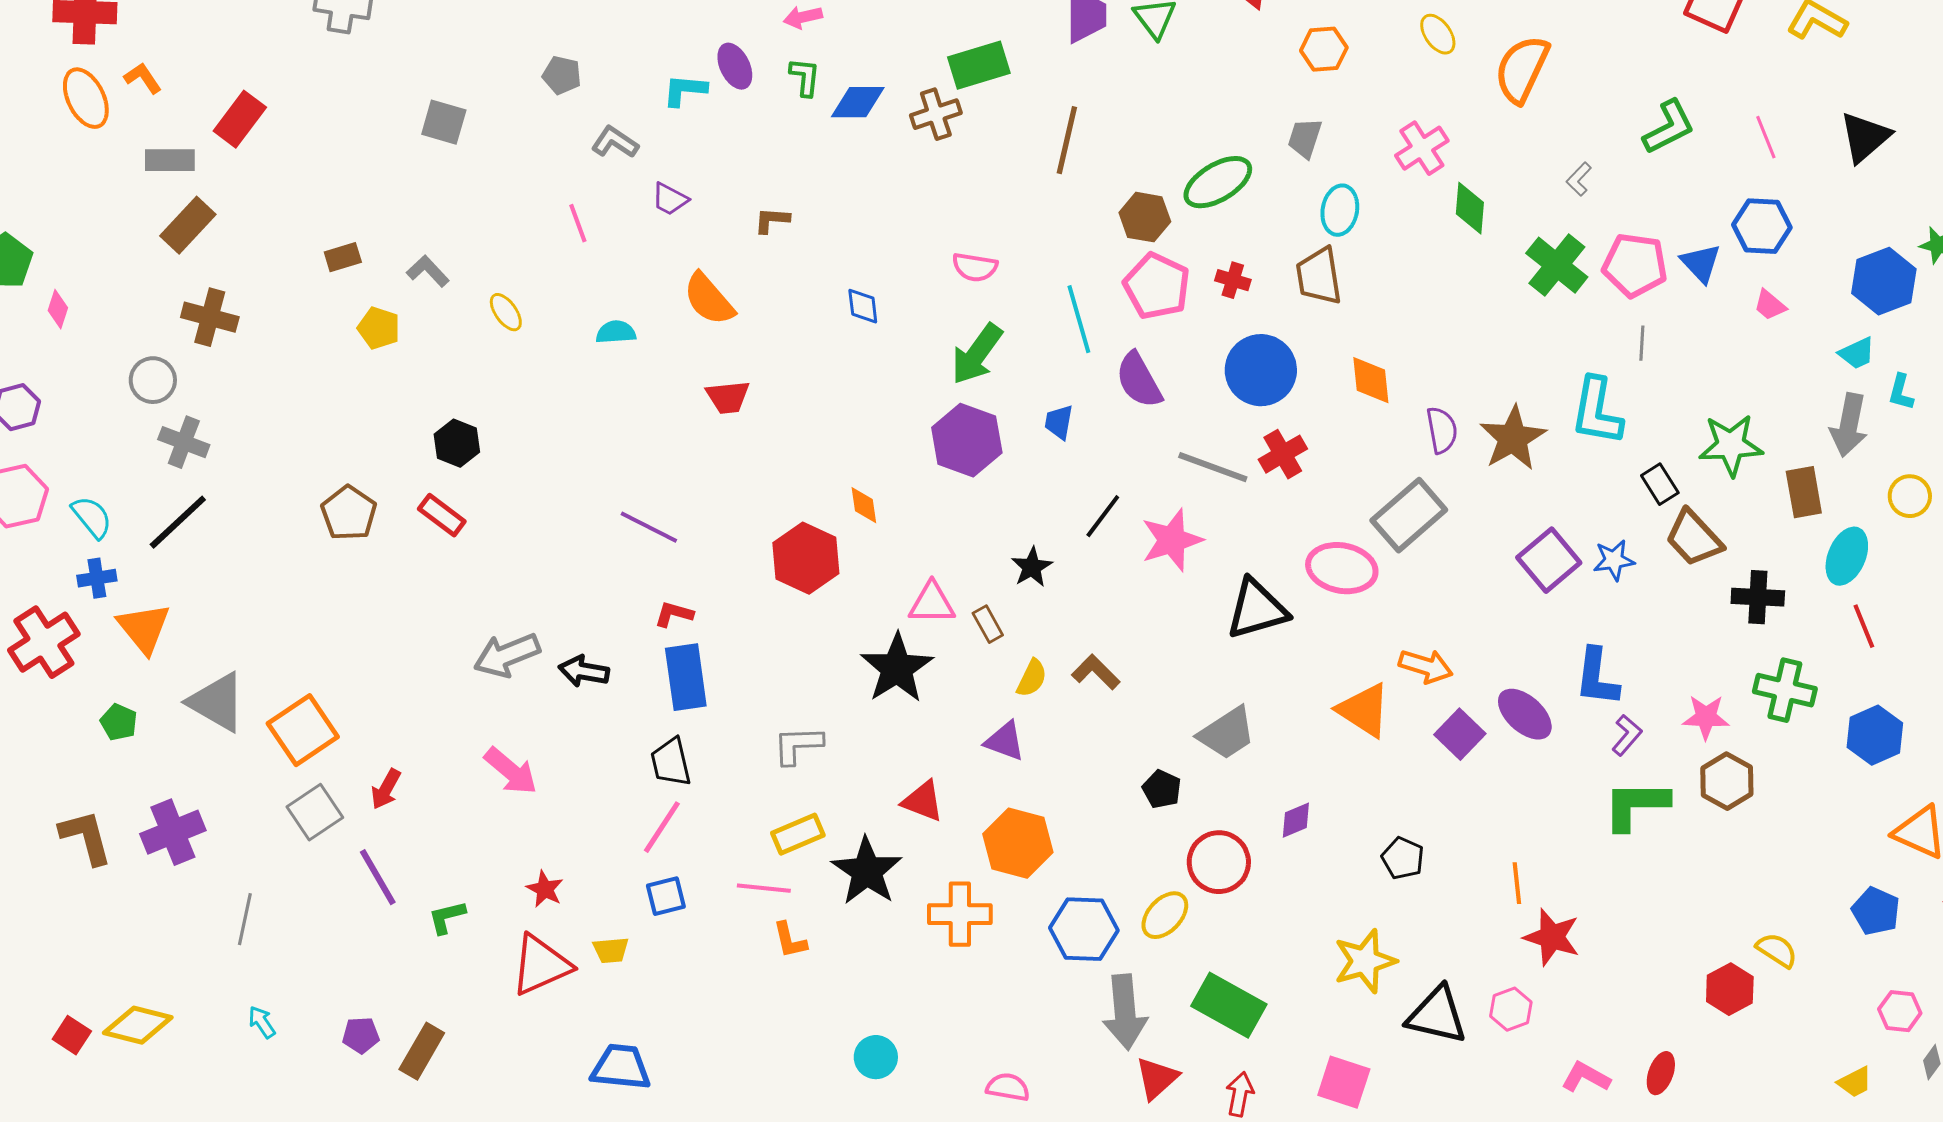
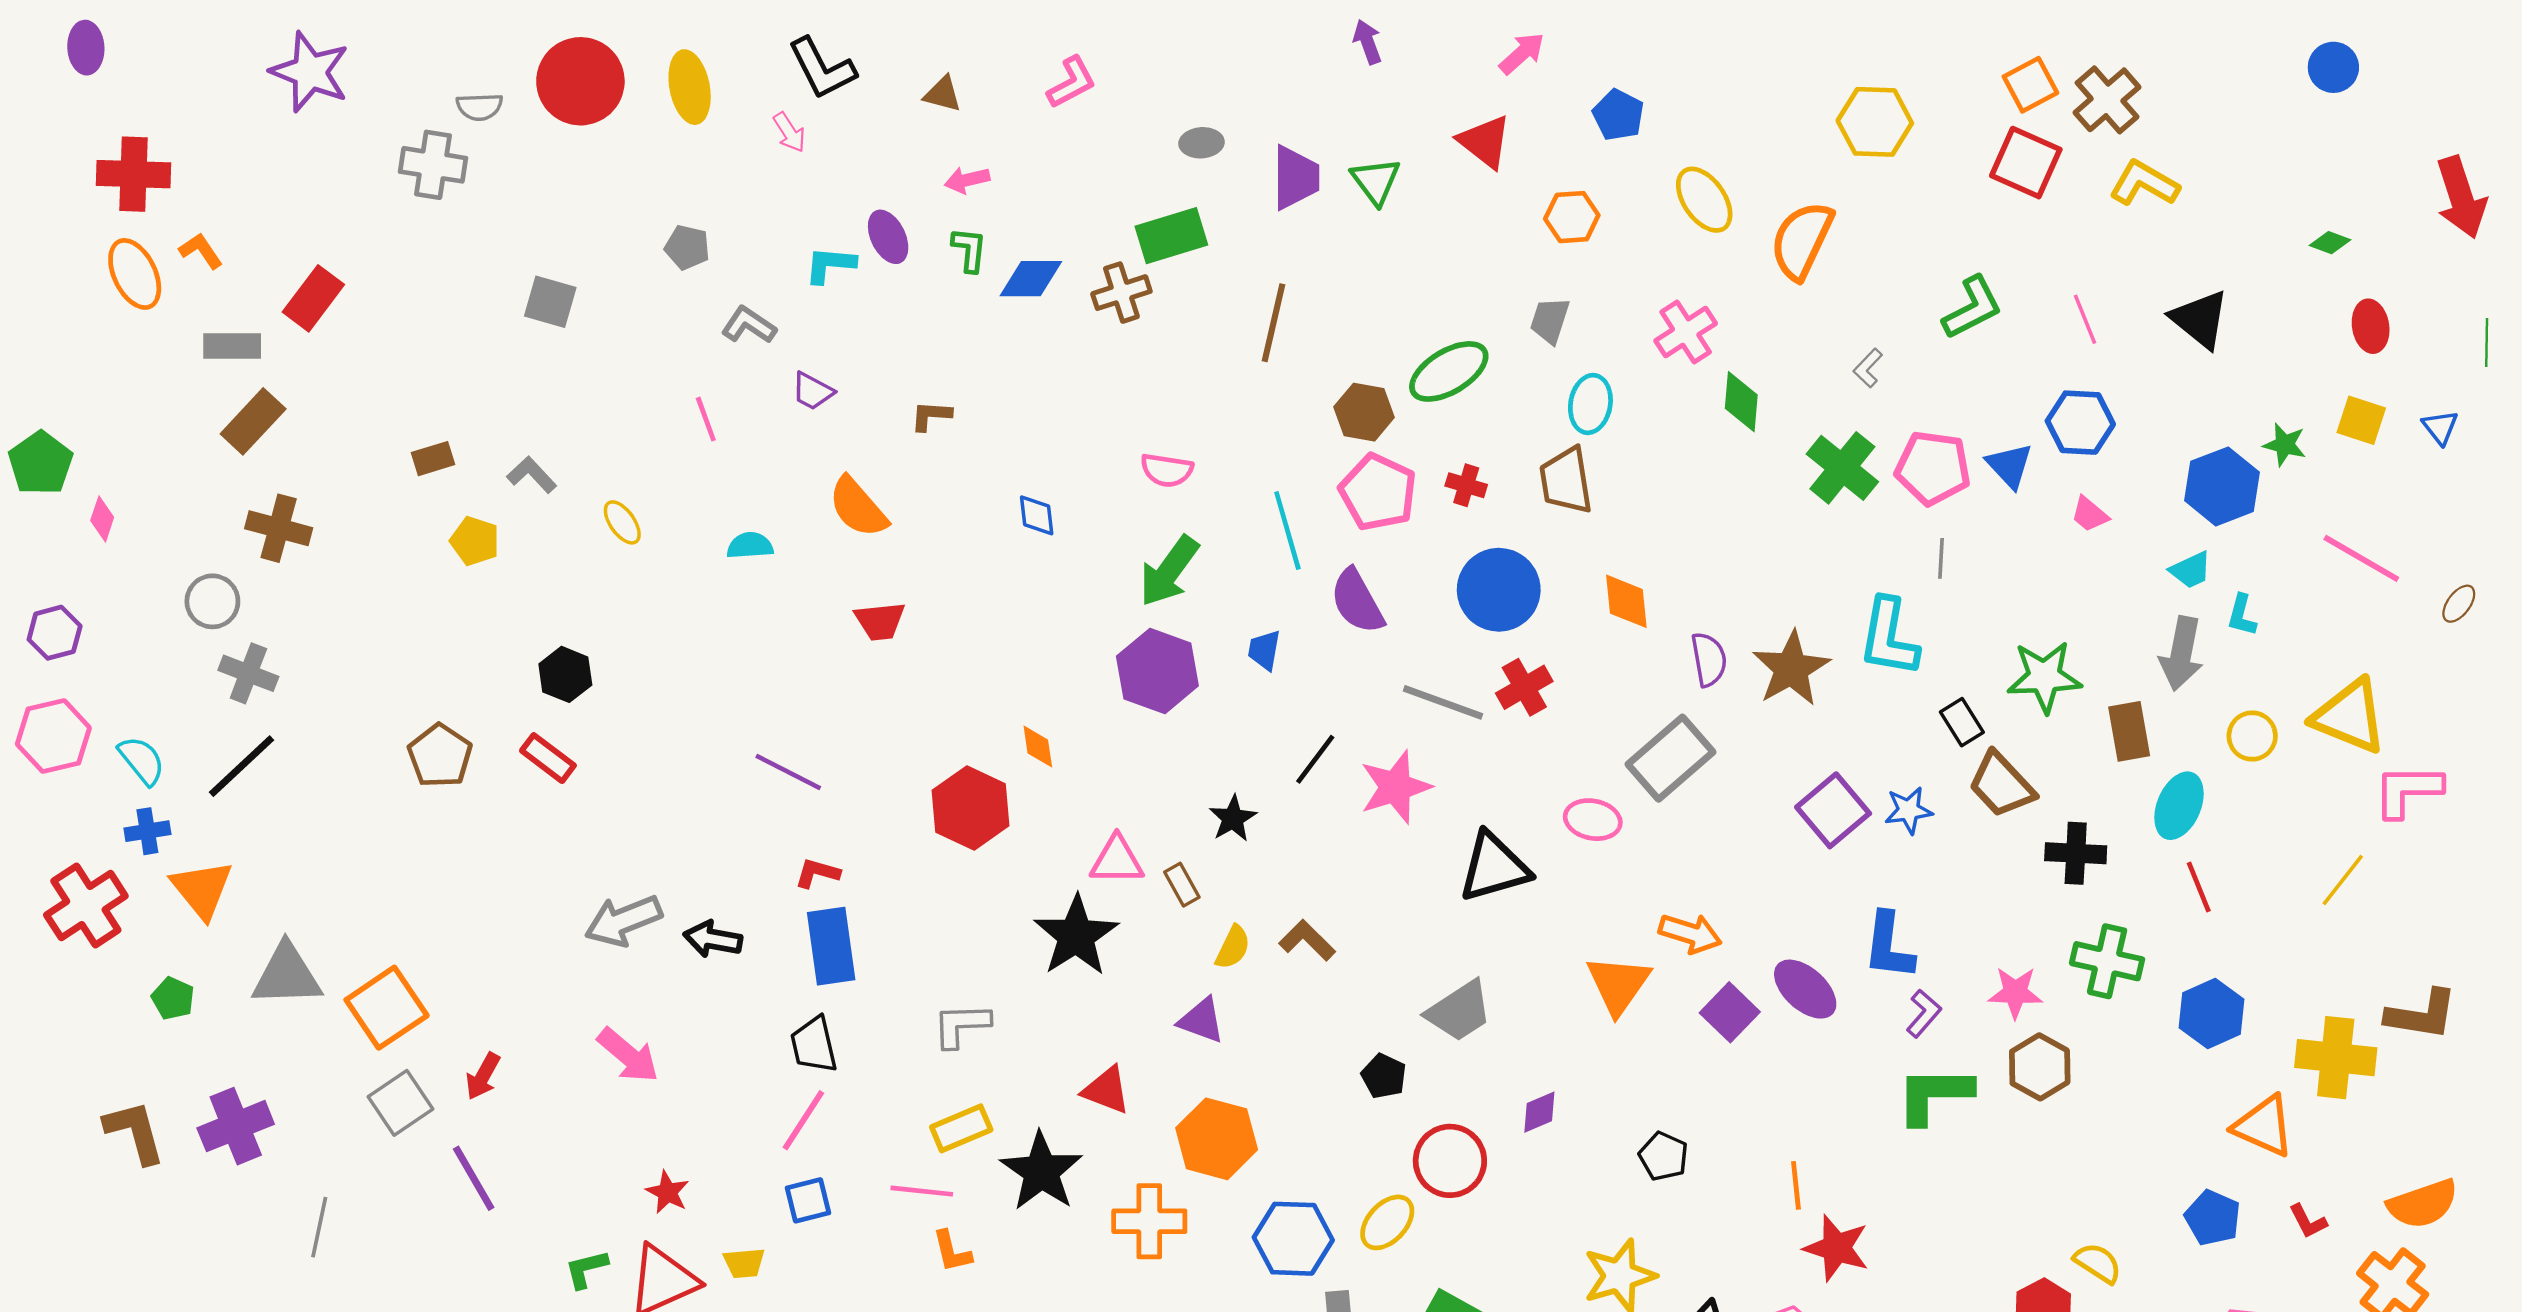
yellow ellipse: (1438, 34) -> (1704, 200), size x1.4
black triangle: (1865, 137) -> (2200, 319), turned -40
pink ellipse: (1342, 568) -> (1593, 820), size x0.7
gray triangle: (217, 702) -> (287, 975), turned -32
orange triangle: (1364, 710) -> (1618, 984), turned 32
green L-shape: (447, 917) -> (586, 1269), moved

